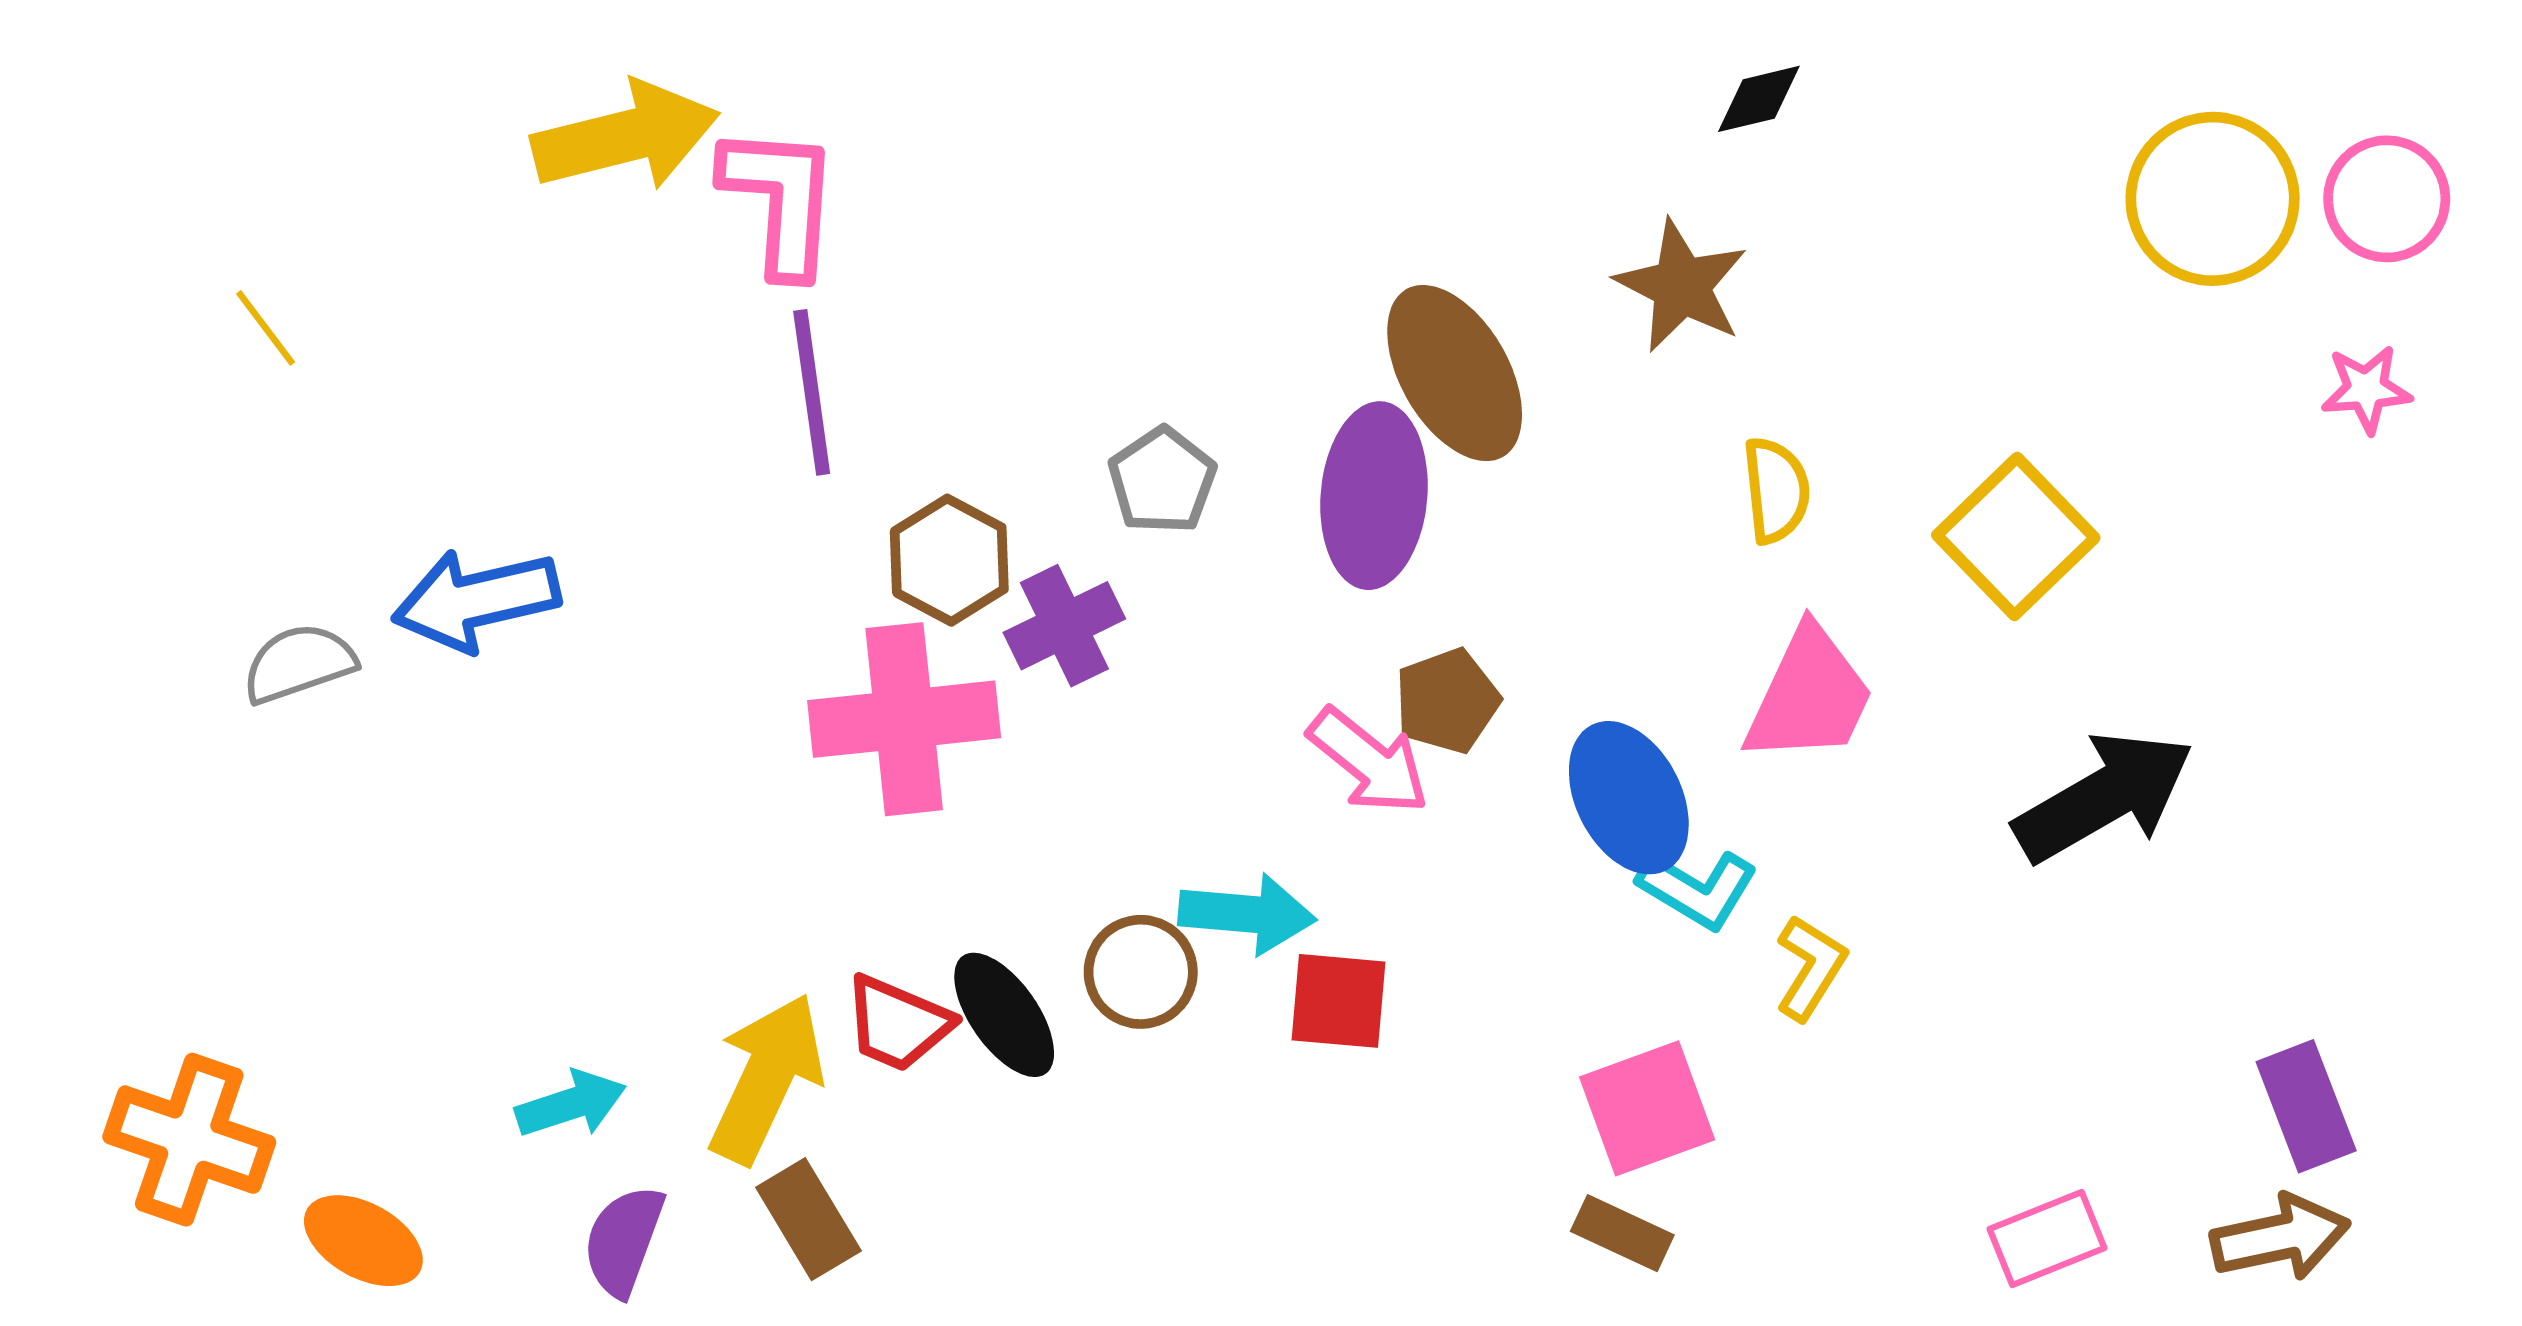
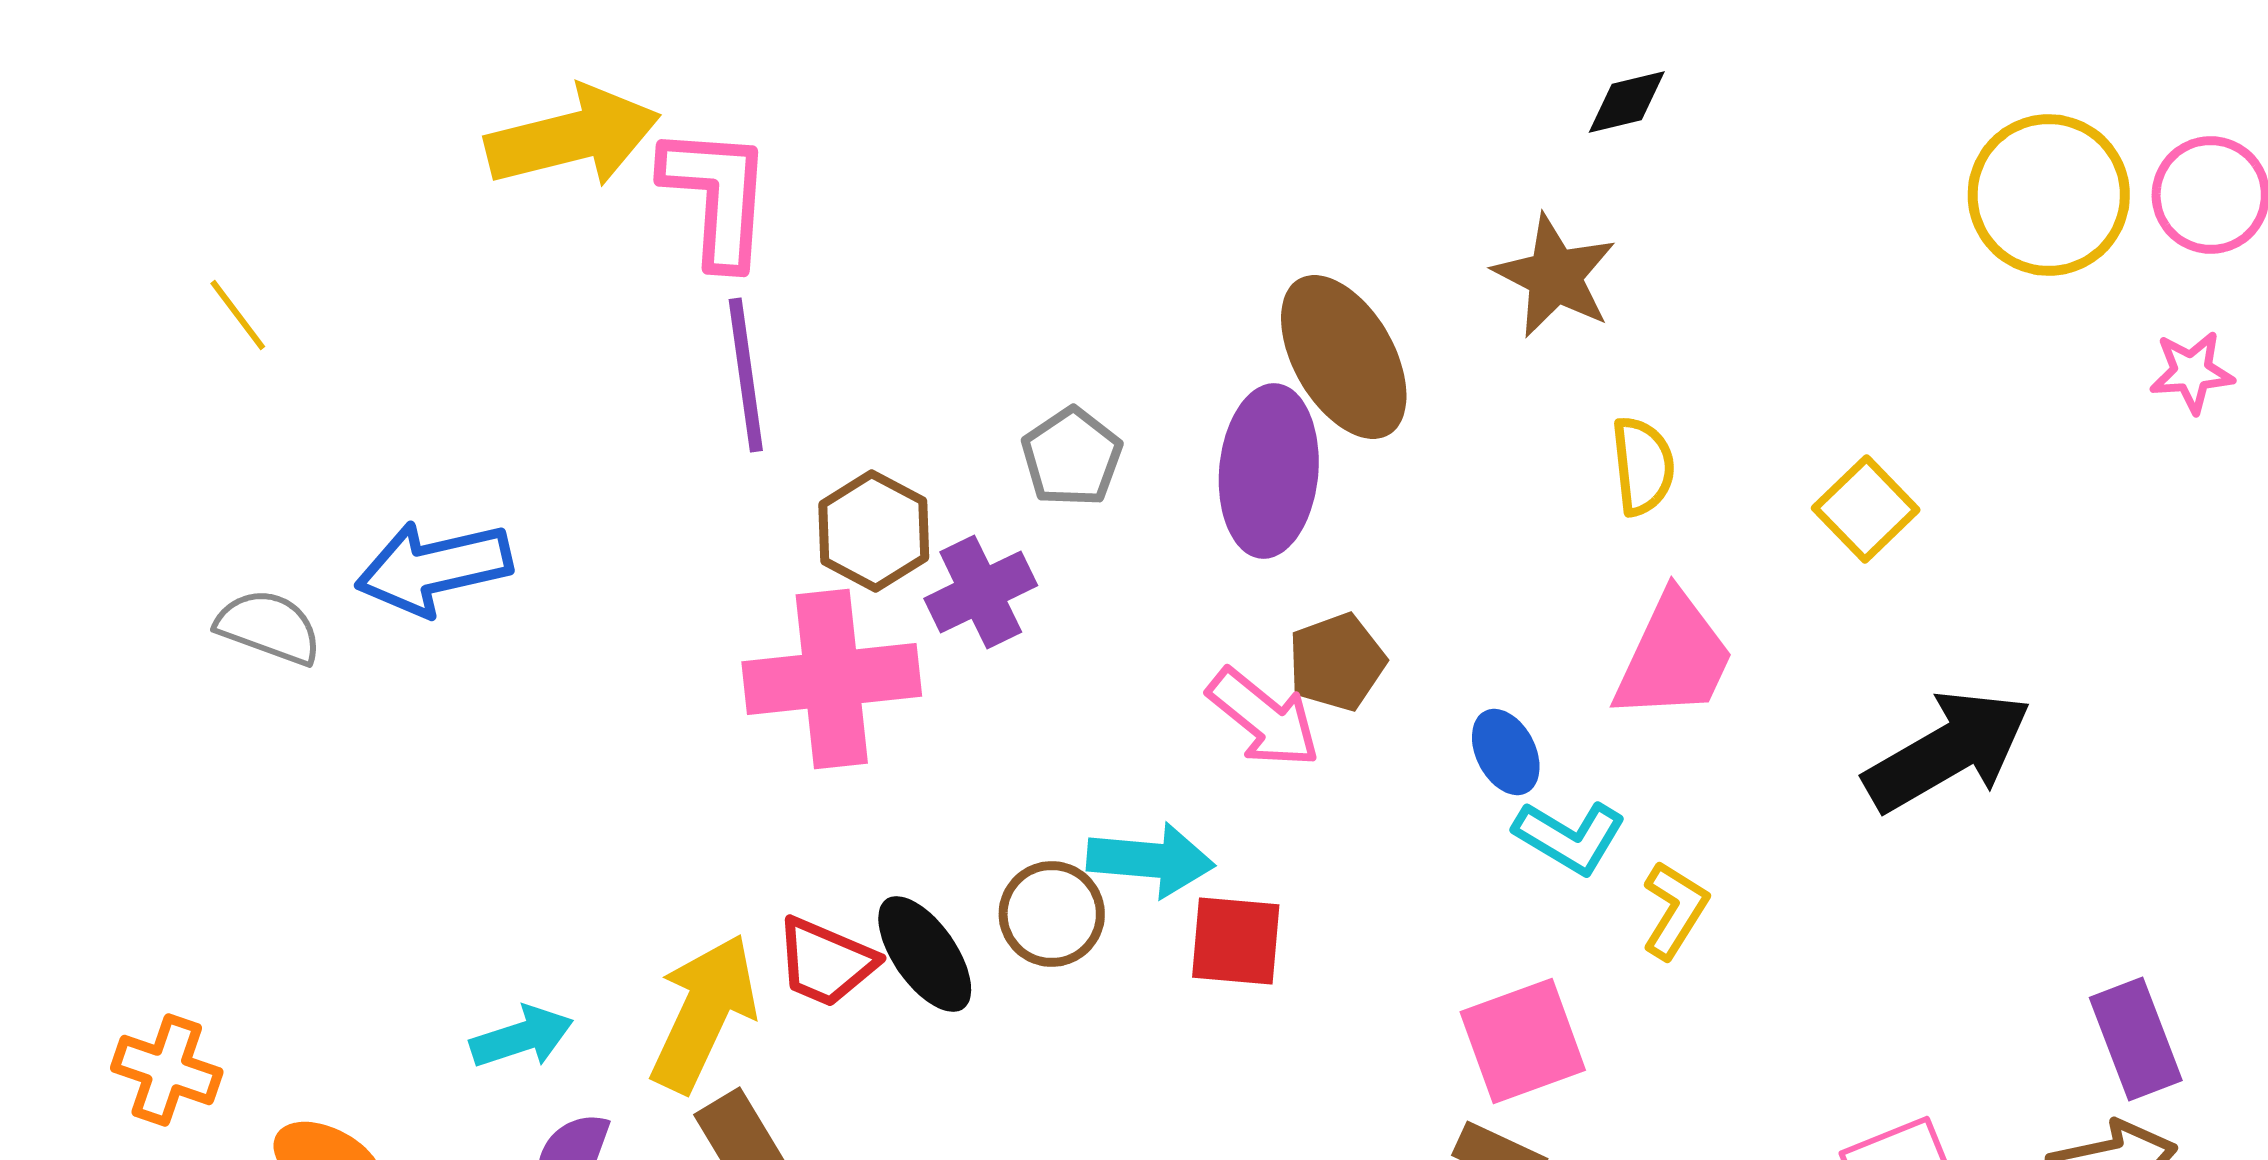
yellow square: (2016, 536) -> (1866, 509), size x0.7
gray semicircle: (299, 663) -> (269, 627), turned 39
blue ellipse: (1629, 798) -> (1506, 752), size x0.6
orange cross: (189, 1140) -> (167, 1070), size x0.7

